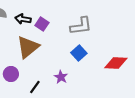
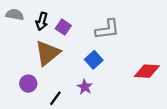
black arrow: (23, 19) -> (42, 21), turned -84
blue square: (79, 53) -> (94, 60), moved

